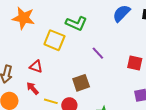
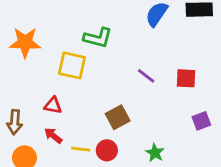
purple line: (98, 53) -> (146, 76), moved

